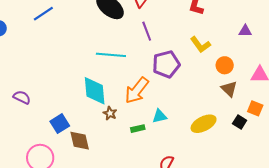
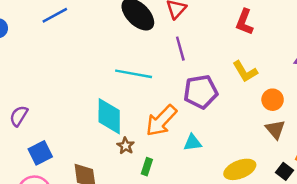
purple semicircle: (22, 97) -> (19, 116), turned -90
cyan triangle: (160, 116) -> (192, 143), moved
blue square: (60, 124) -> (40, 153), moved
green rectangle: (138, 129) -> (147, 167), moved, turned -64

